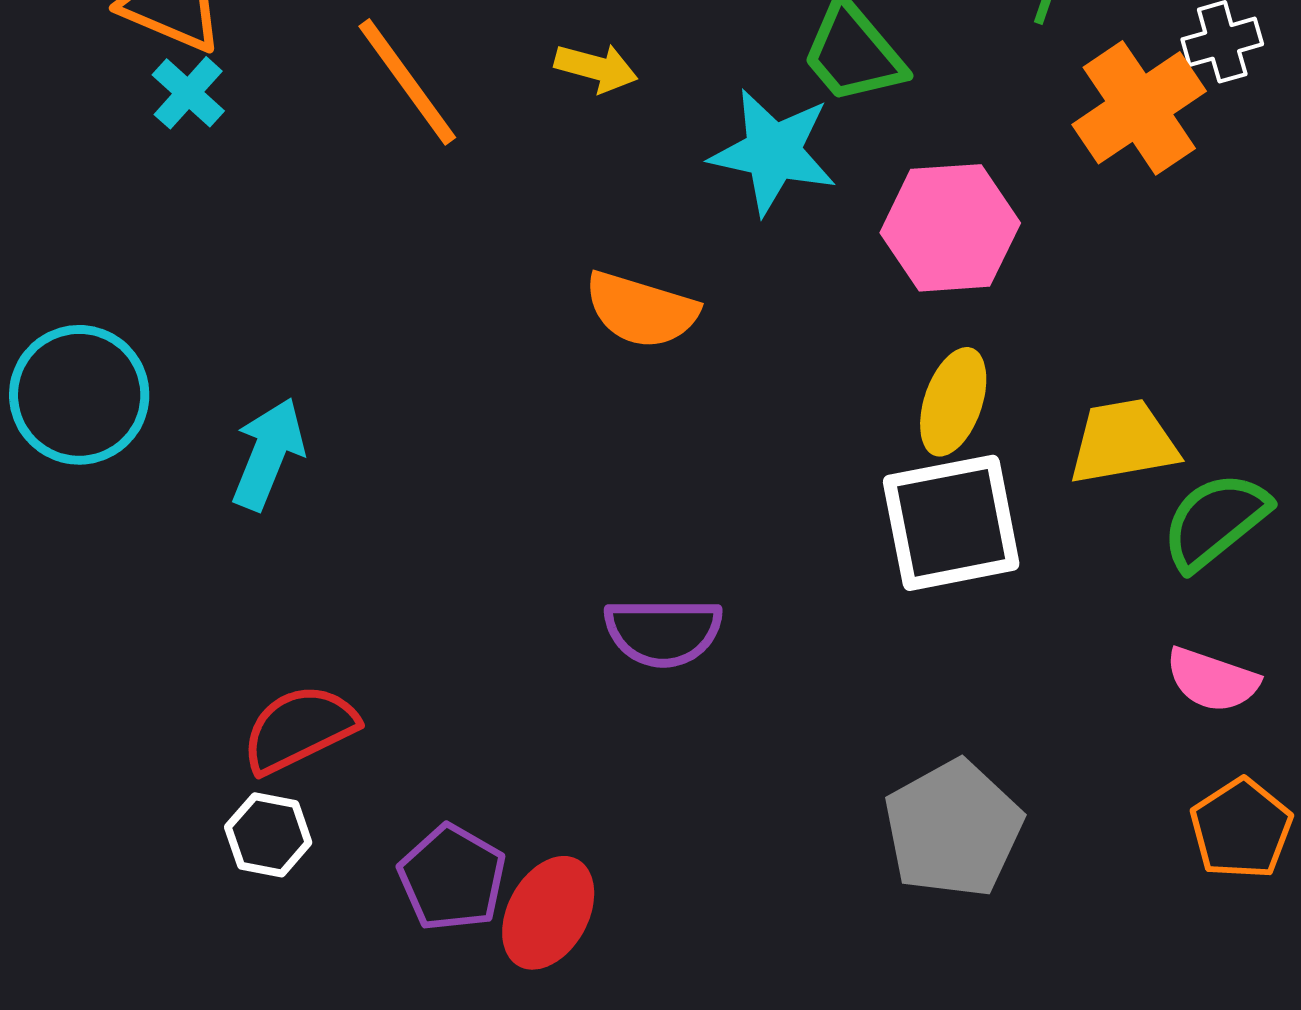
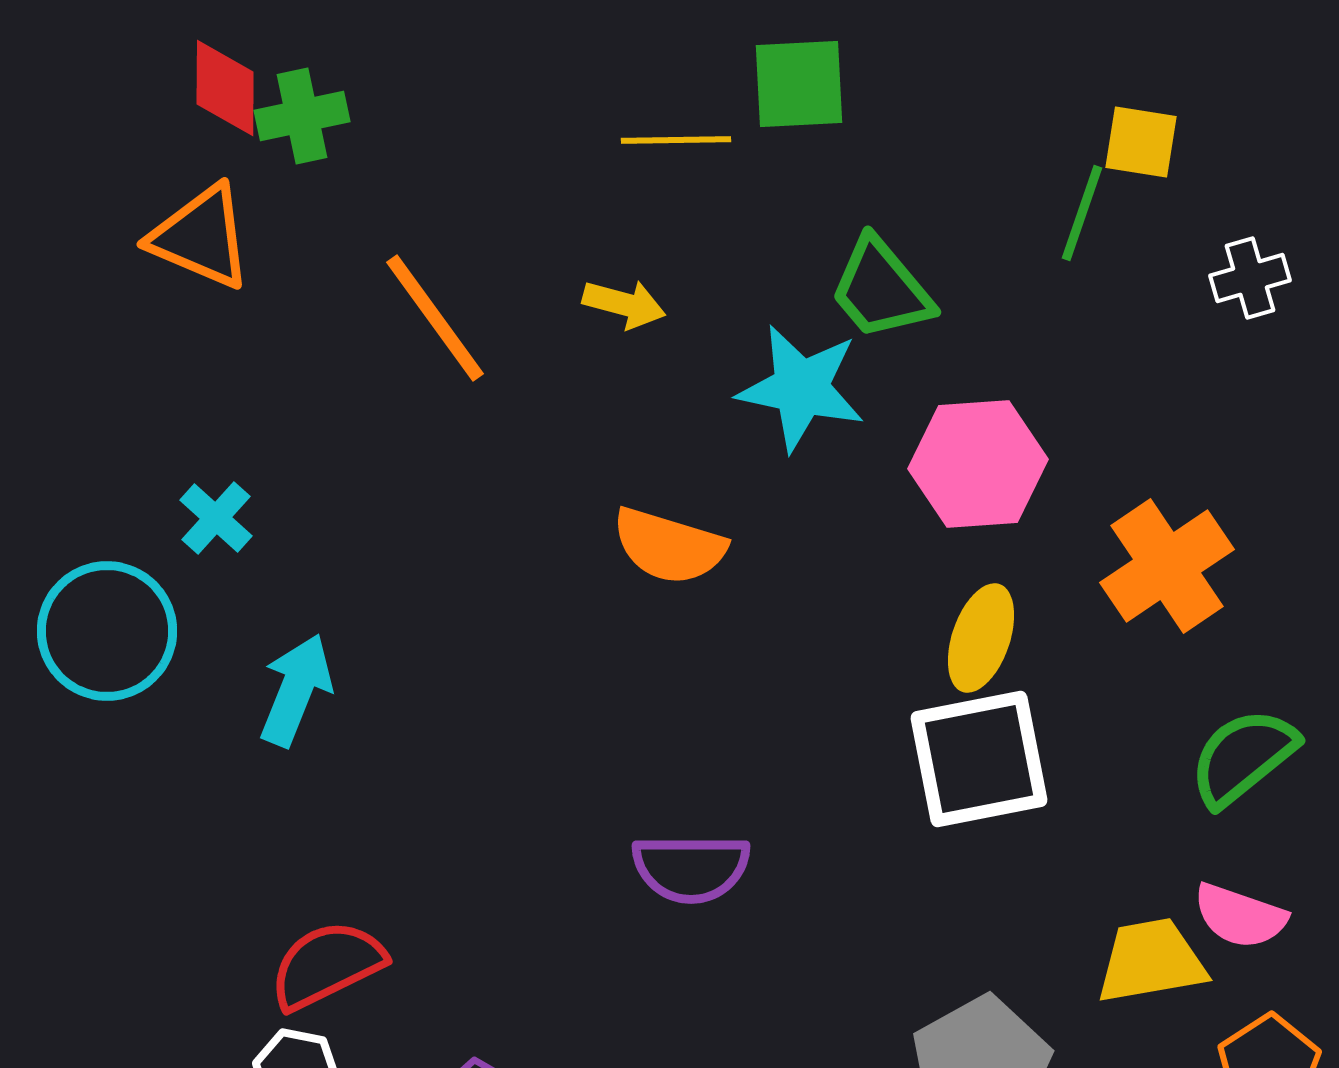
cyan cross: (188, 93) -> (216, 518), moved
orange cross: (1139, 108) -> (1167, 566), moved
yellow trapezoid: (1123, 442) -> (1151, 961), moved

